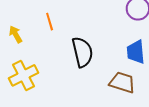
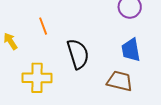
yellow cross: (24, 75) -> (37, 78), moved, turned 32

